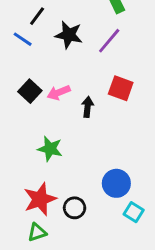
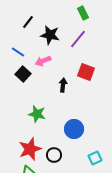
blue line: (23, 39) -> (18, 52), moved
pink arrow: (59, 93) -> (43, 61), moved
blue circle: (116, 183) -> (74, 129), moved
cyan square: (134, 212) -> (95, 158), turned 32

